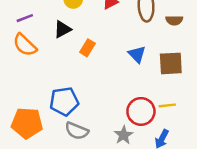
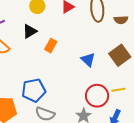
blue triangle: (137, 54) -> (88, 60), moved
brown square: (171, 63) -> (120, 55), turned -30

